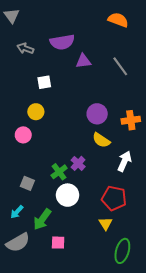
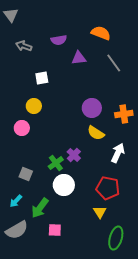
orange semicircle: (118, 20) -> (101, 33), moved
purple semicircle: (62, 42) -> (59, 40), size x0.7

